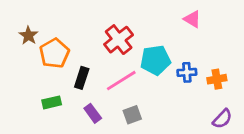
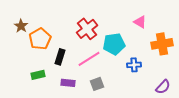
pink triangle: (192, 19) -> (140, 22), moved
blue cross: (187, 72) -> (134, 65), moved
orange cross: (217, 79) -> (162, 44), moved, size x1.5
purple rectangle: (93, 113) -> (68, 83), turned -48

